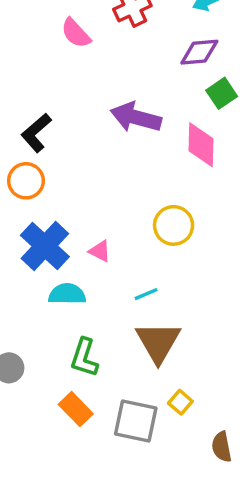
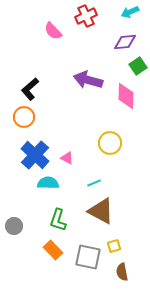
brown triangle: (158, 342) -> (101, 211), turned -32
yellow square: (180, 402) -> (114, 246), turned 32
brown semicircle: (222, 447) -> (122, 272), moved

